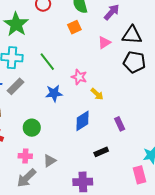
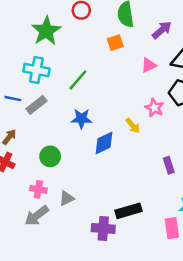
green line: (47, 62) -> (78, 80), turned 72
pink star: (79, 77) -> (154, 108), moved
blue diamond: (82, 121) -> (104, 143), moved
purple rectangle: (120, 124) -> (169, 165), moved
black rectangle: (101, 152) -> (128, 211), moved, size x1.5

